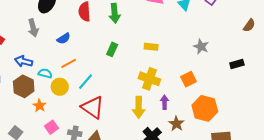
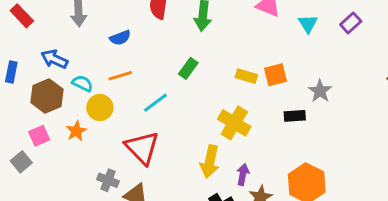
black rectangle: (237, 64) -> (295, 116), moved
orange square: (189, 79) -> (275, 75), moved
cyan line: (86, 82) -> (155, 103), moved
purple arrow: (164, 102) -> (243, 174), moved
orange star: (40, 106) -> (76, 131), moved
pink square: (51, 127) -> (39, 136), moved

